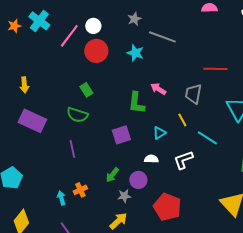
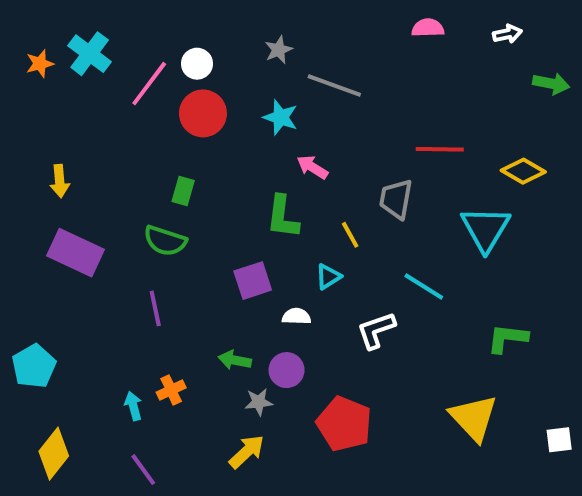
pink arrow: (158, 89) -> (312, 167), moved
green rectangle: (86, 90) -> (183, 191), turned 48
yellow line: (182, 120) -> (350, 235), moved
white semicircle: (151, 159) -> (296, 316), moved
green arrow: (112, 175) -> (235, 360), turned 63

